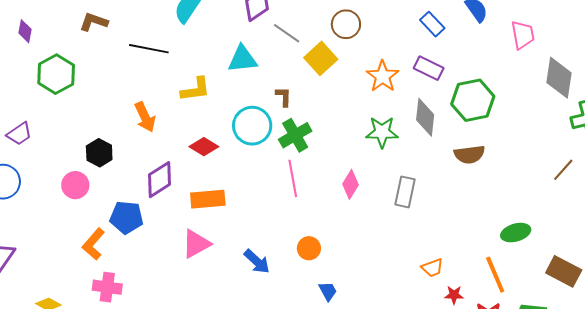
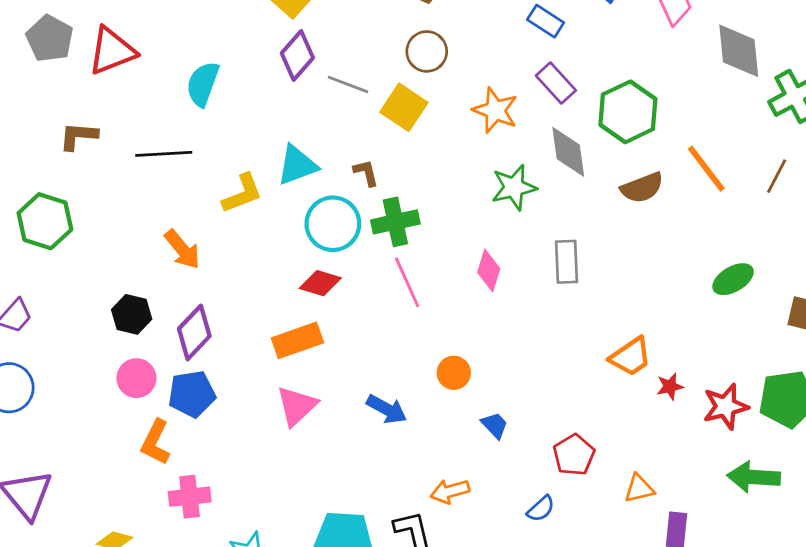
cyan triangle: (242, 59) -> (297, 165), moved
purple rectangle: (429, 68) -> (556, 83), turned 36
green cross: (295, 135) -> (395, 222), turned 32
red diamond: (204, 147) -> (320, 283), moved
purple diamond: (160, 180) -> (194, 332), moved
pink circle: (75, 185) -> (136, 378), moved
orange trapezoid: (432, 268) -> (631, 357), size x1.4
orange line: (495, 275) -> (706, 169), moved

